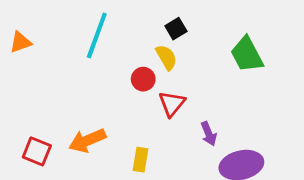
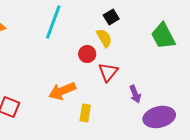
orange arrow: (87, 140) -> (62, 91), moved

